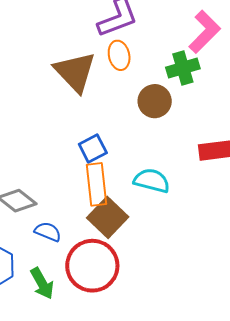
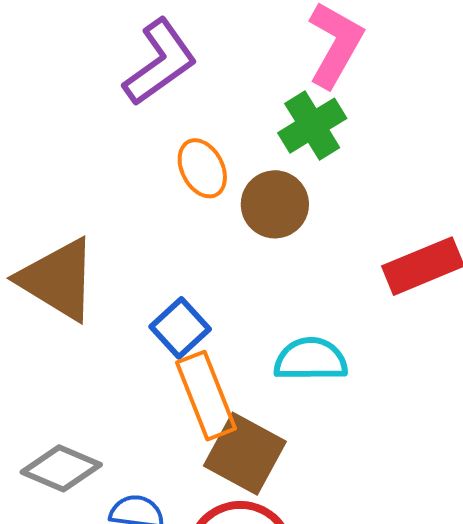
orange ellipse: (119, 55) -> (202, 168), moved
brown triangle: (75, 72) -> (58, 279), moved

